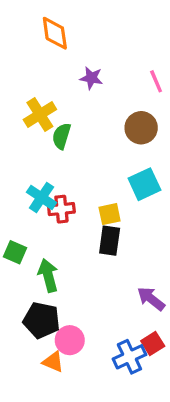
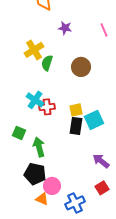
brown circle: (141, 128) -> (81, 67), moved
cyan square: (144, 184) -> (94, 120), moved
blue cross: (129, 357) -> (75, 203), moved

